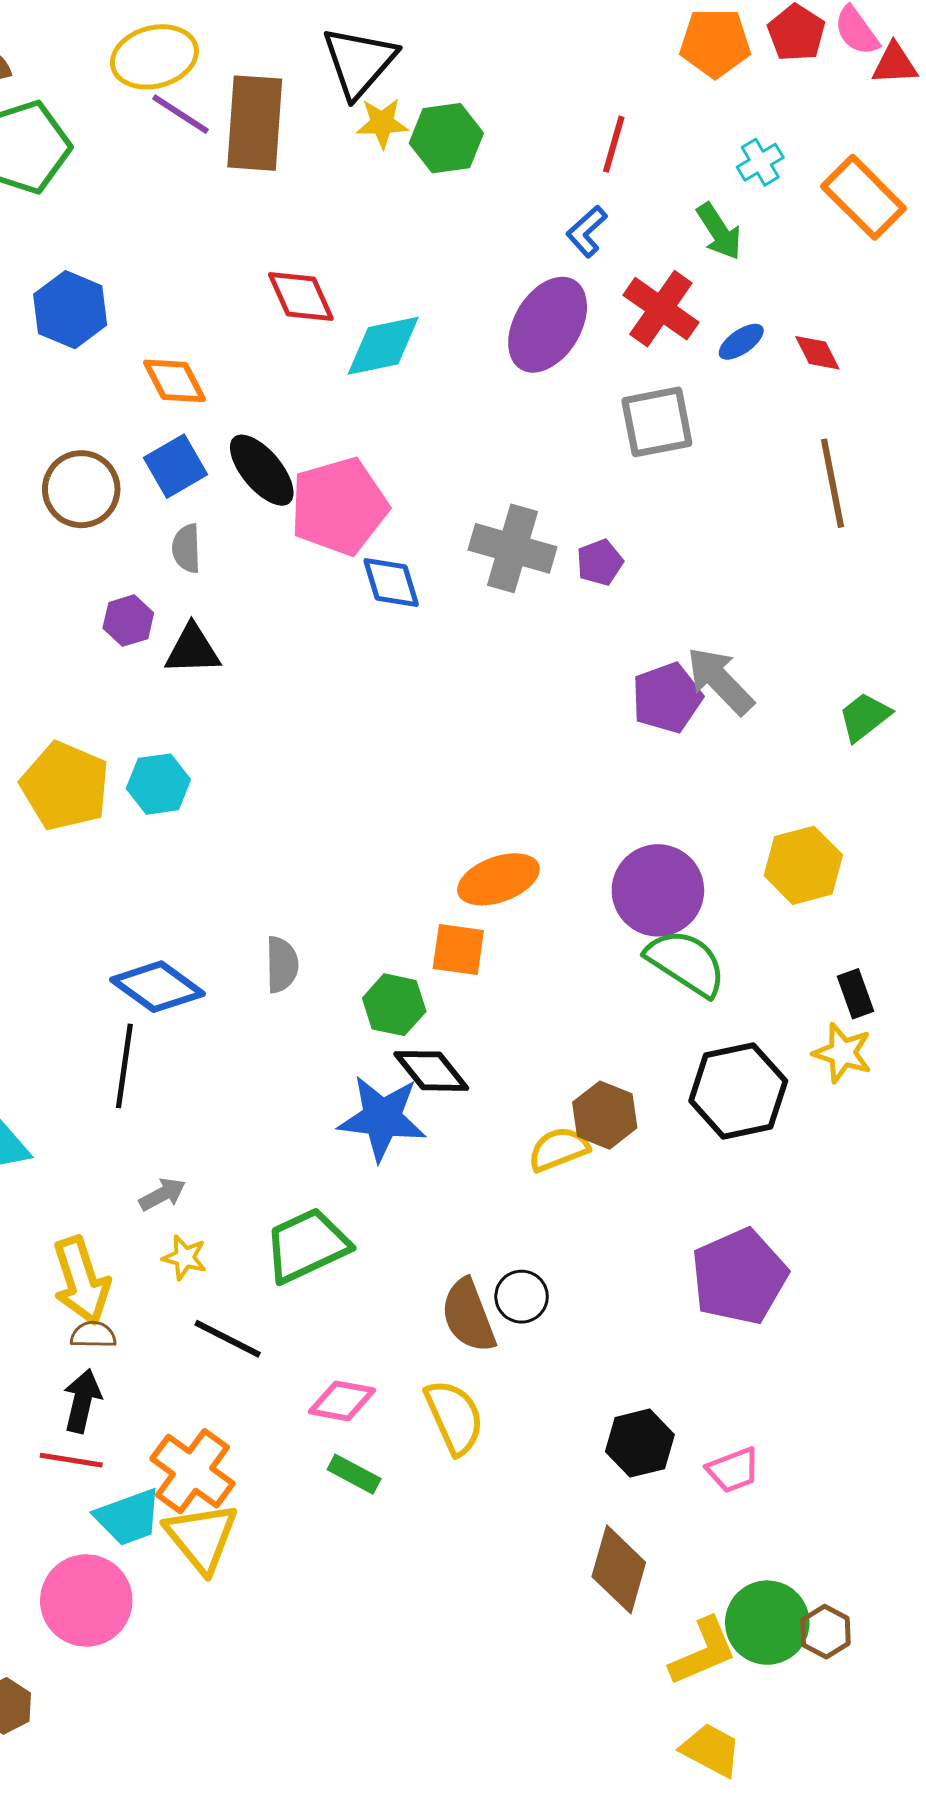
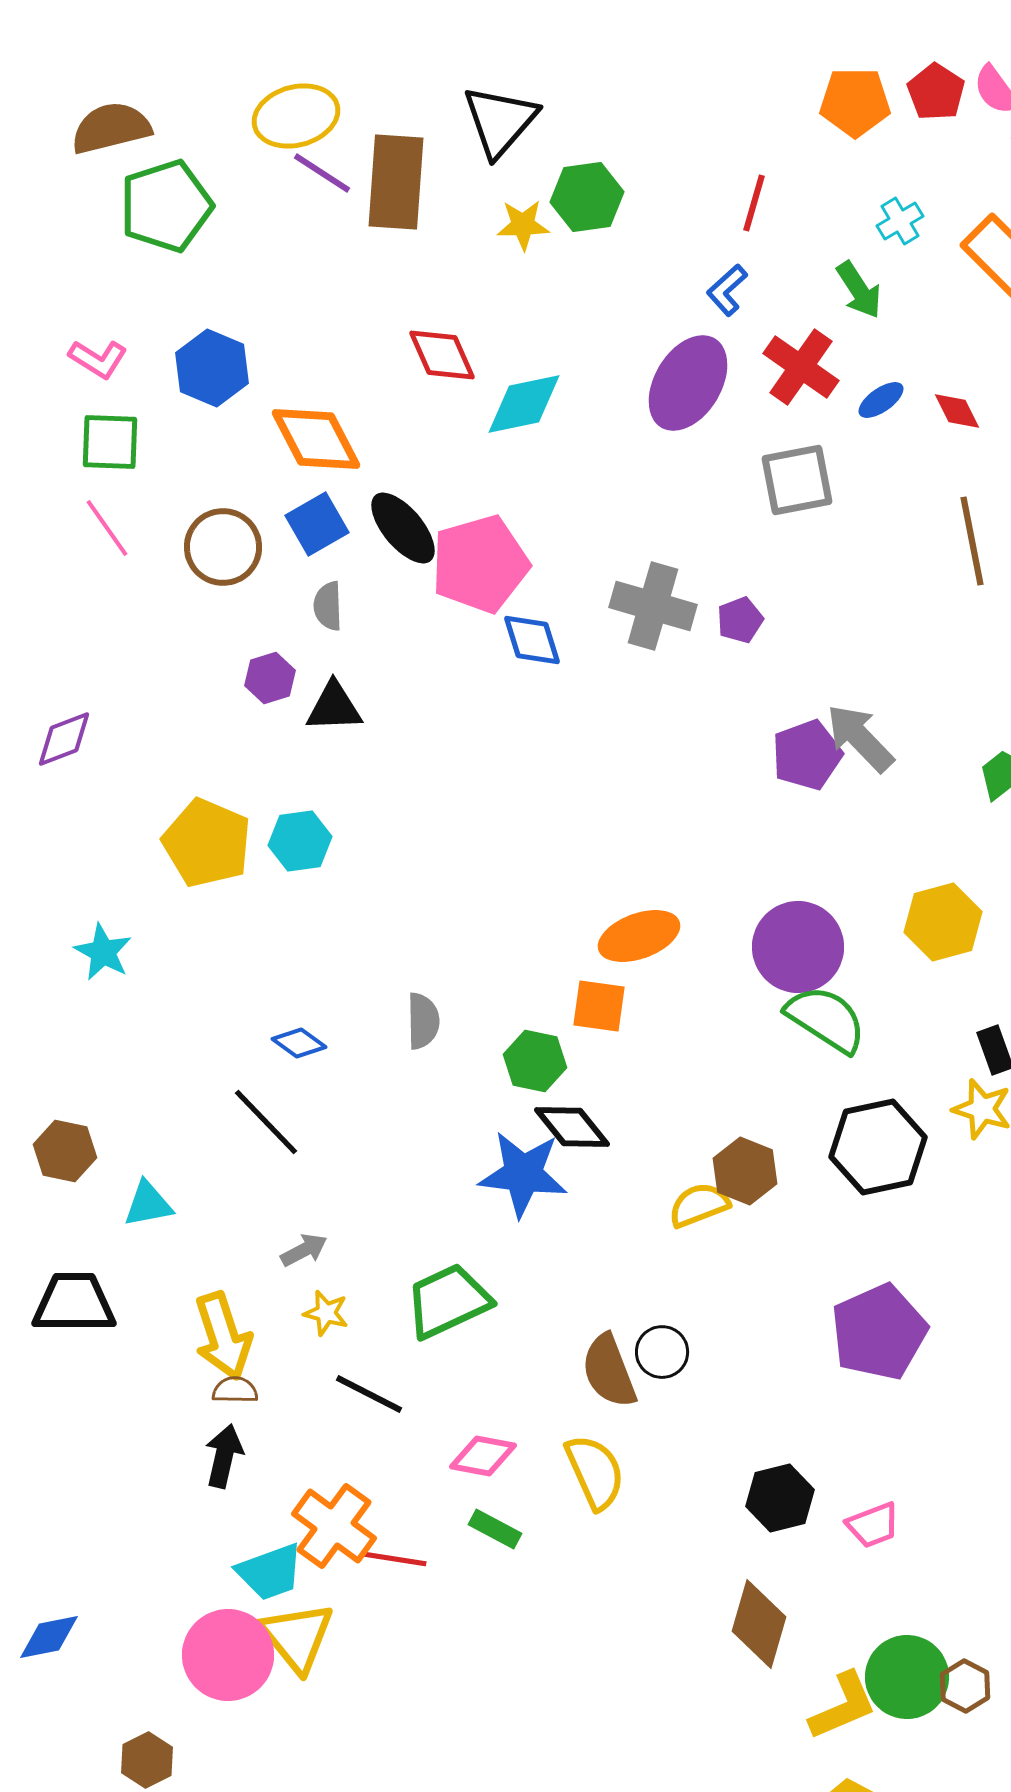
yellow star: (382, 123) -> (523, 225), moved
orange diamond: (174, 381) -> (316, 439), size x1.4
blue diamond: (157, 987) -> (299, 1043), size x0.6
black line: (124, 1066) -> (266, 1122), turned -52
red line: (71, 1460) -> (395, 1559), moved
yellow triangle: (202, 1537) -> (297, 1637), moved

